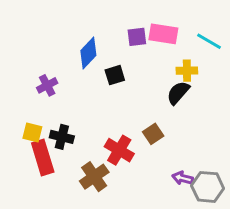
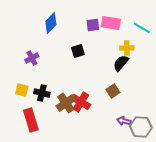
blue diamond: (88, 53) -> (51, 23), moved
brown square: (153, 134) -> (113, 91), moved
red rectangle: (43, 157) -> (31, 120), moved
brown cross: (94, 177) -> (66, 103), moved

